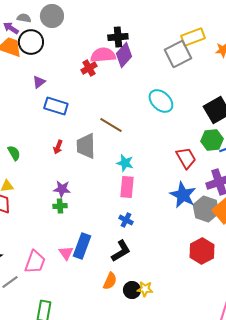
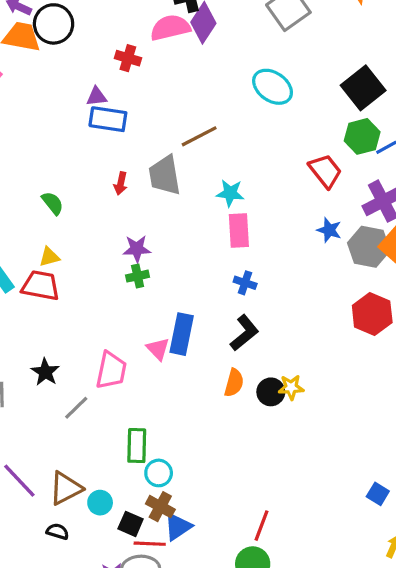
red cross: (89, 68) -> (128, 58), moved, turned -35
purple triangle: (39, 82) -> (97, 97), moved, turned 40
brown line: (111, 125) -> (199, 136), turned -50
blue star: (183, 195) -> (329, 230), size x0.6

